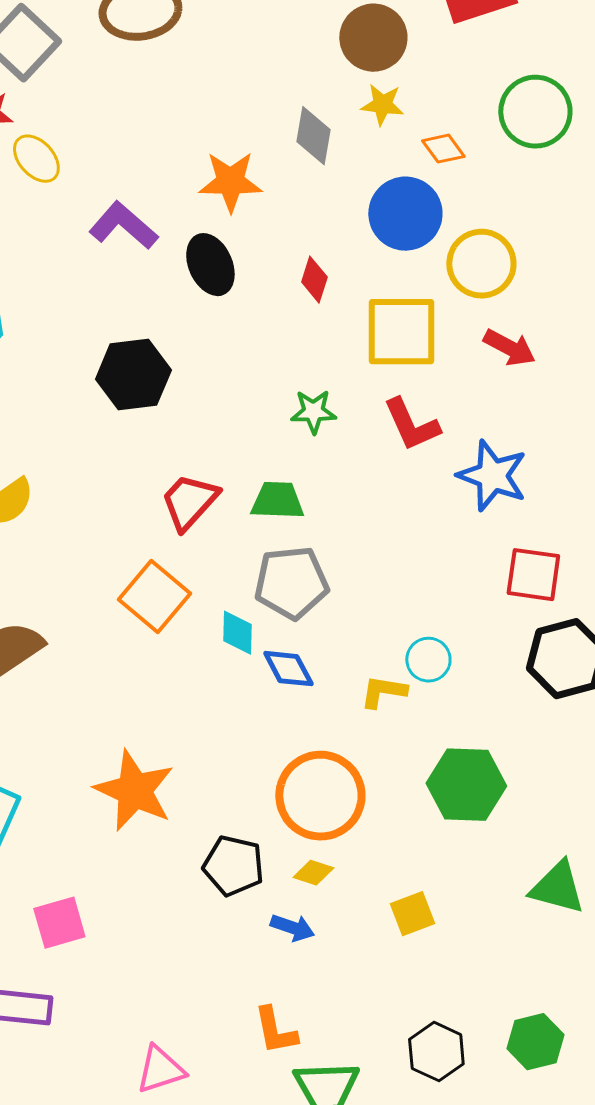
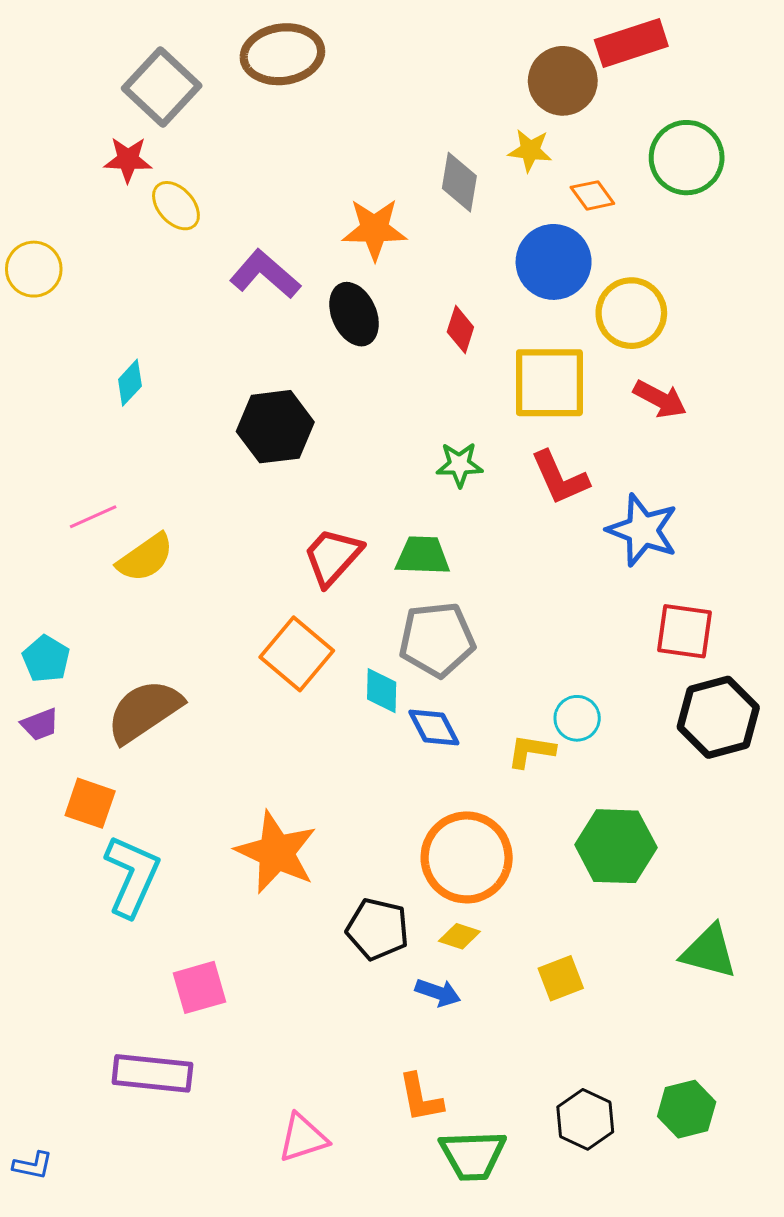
brown circle: (373, 38) -> (563, 81), moved

